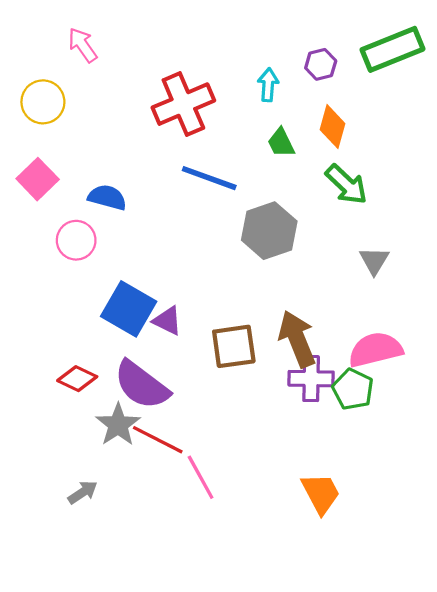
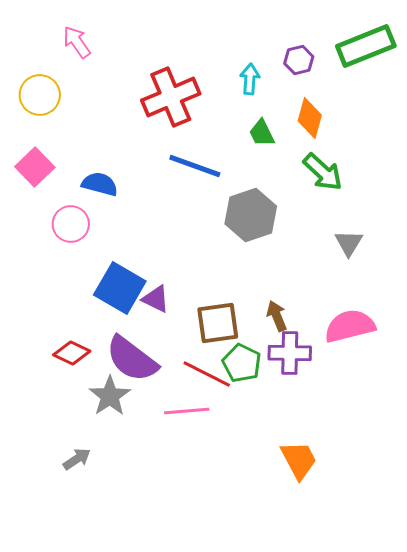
brown arrow: (297, 339) -> (277, 316), size x0.6
green pentagon: (353, 389) -> (242, 363), moved
red line: (158, 440) -> (207, 374), moved
pink line: (201, 477) -> (187, 411), moved, turned -66

